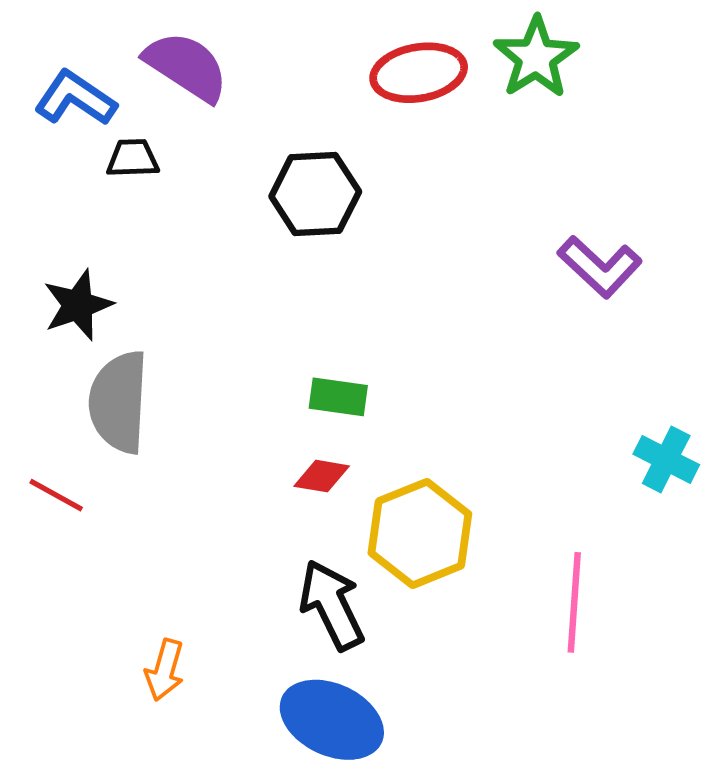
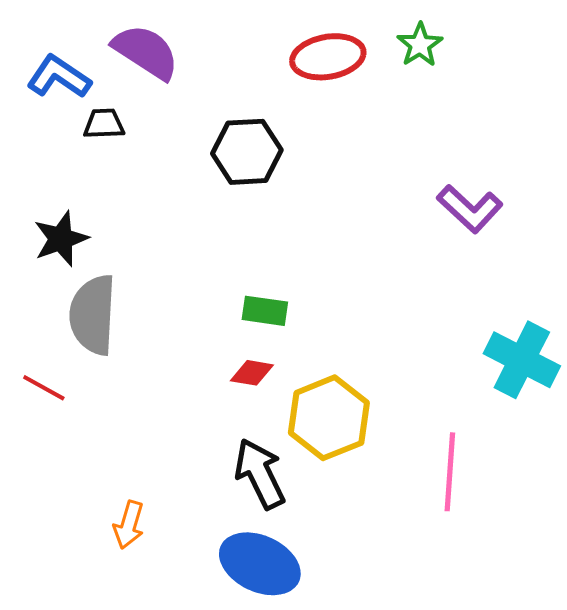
green star: (536, 57) -> (420, 45), size x0.7
cyan cross: (666, 459) -> (522, 360), size x1.5

